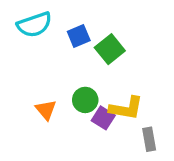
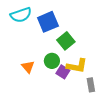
blue square: (79, 36) -> (48, 22), size x1.5
green square: (110, 49) -> (66, 41), moved

